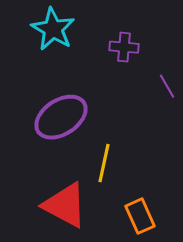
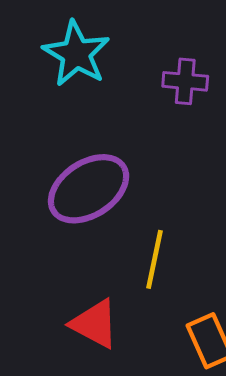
red triangle: (65, 205) -> (95, 324), size x0.7

